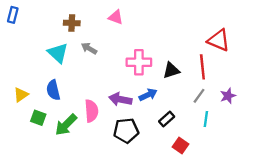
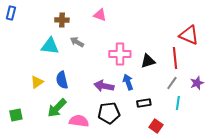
cyan triangle: (58, 53) -> (50, 46), turned -36
blue semicircle: (53, 90) -> (62, 80), moved
yellow triangle: (21, 95) -> (37, 82), moved
blue arrow: (148, 95) -> (128, 82), turned -84
pink semicircle: (91, 111) -> (79, 121), moved, turned -78
green square: (38, 118) -> (16, 115), moved, turned -32
black rectangle: (167, 119) -> (144, 103), turned 32

